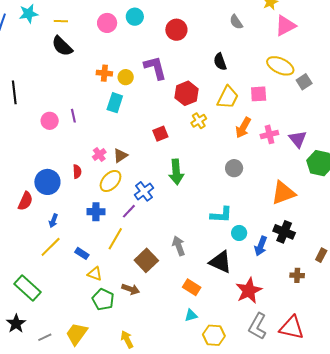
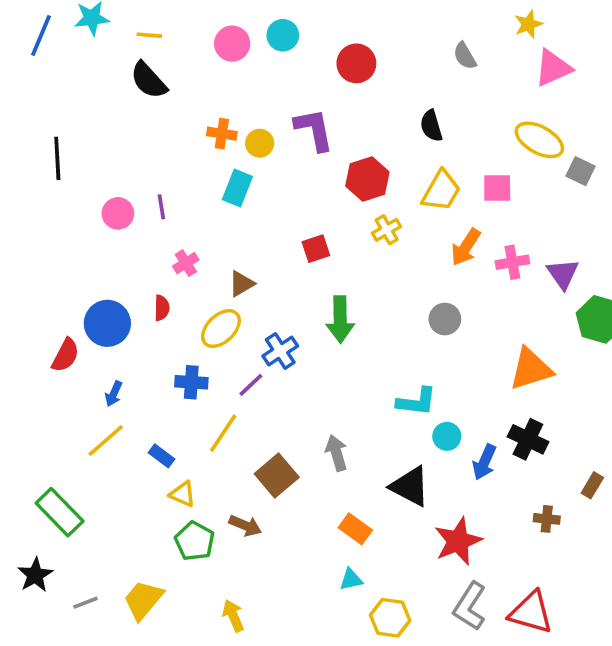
gray square: (304, 82) -> (580, 171), turned -35
pink cross: (99, 154) -> (186, 263), moved

